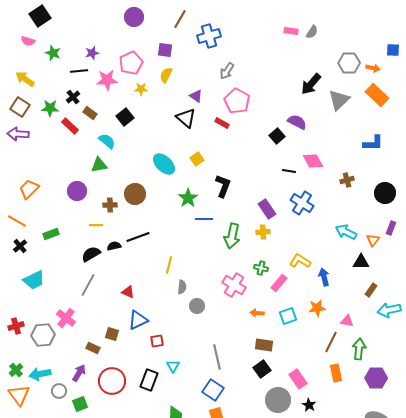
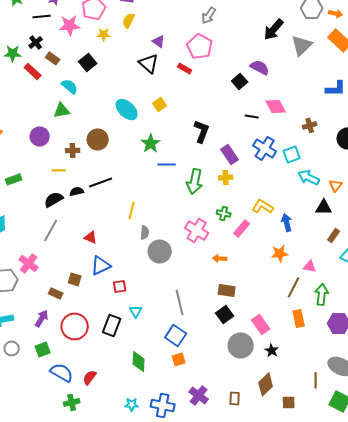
gray arrow: (227, 71) -> (209, 15), moved
black L-shape: (223, 186) -> (202, 131), moved
gray circle: (197, 306) -> (160, 251), size x1.5
cyan square: (288, 316) -> (292, 154), moved
gray circle: (59, 391) -> (12, 348), moved

